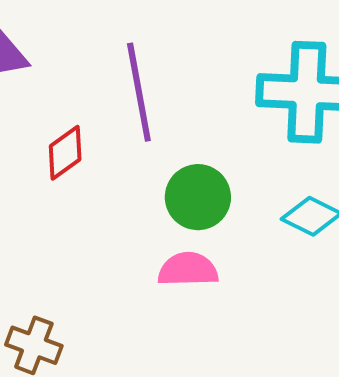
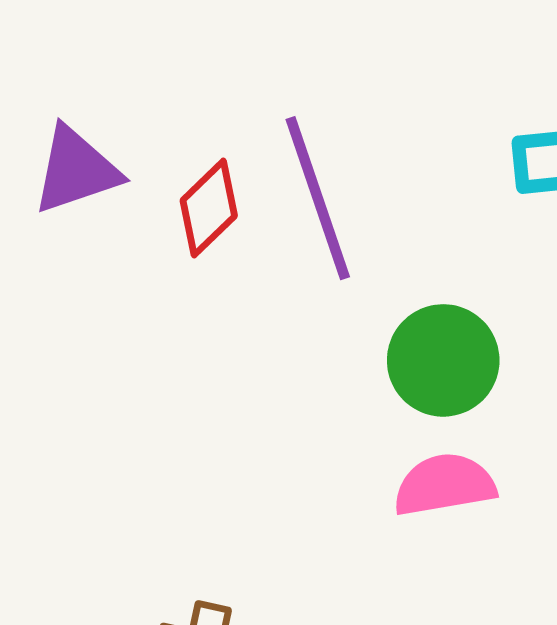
red diamond: (65, 153) -> (209, 208), moved

